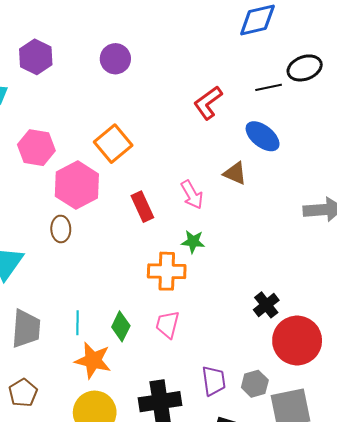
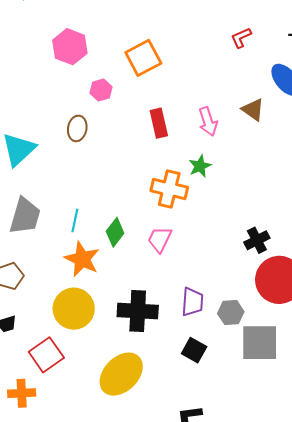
red L-shape: (208, 103) -> (241, 38), size x0.7
pink hexagon: (77, 185) -> (101, 90), size x0.5
green star: (193, 242) -> (200, 166), turned 30

